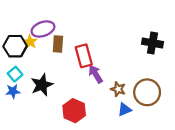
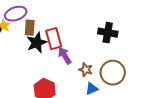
black cross: (152, 43) -> (108, 33), moved
black star: (42, 85) -> (37, 43), moved

